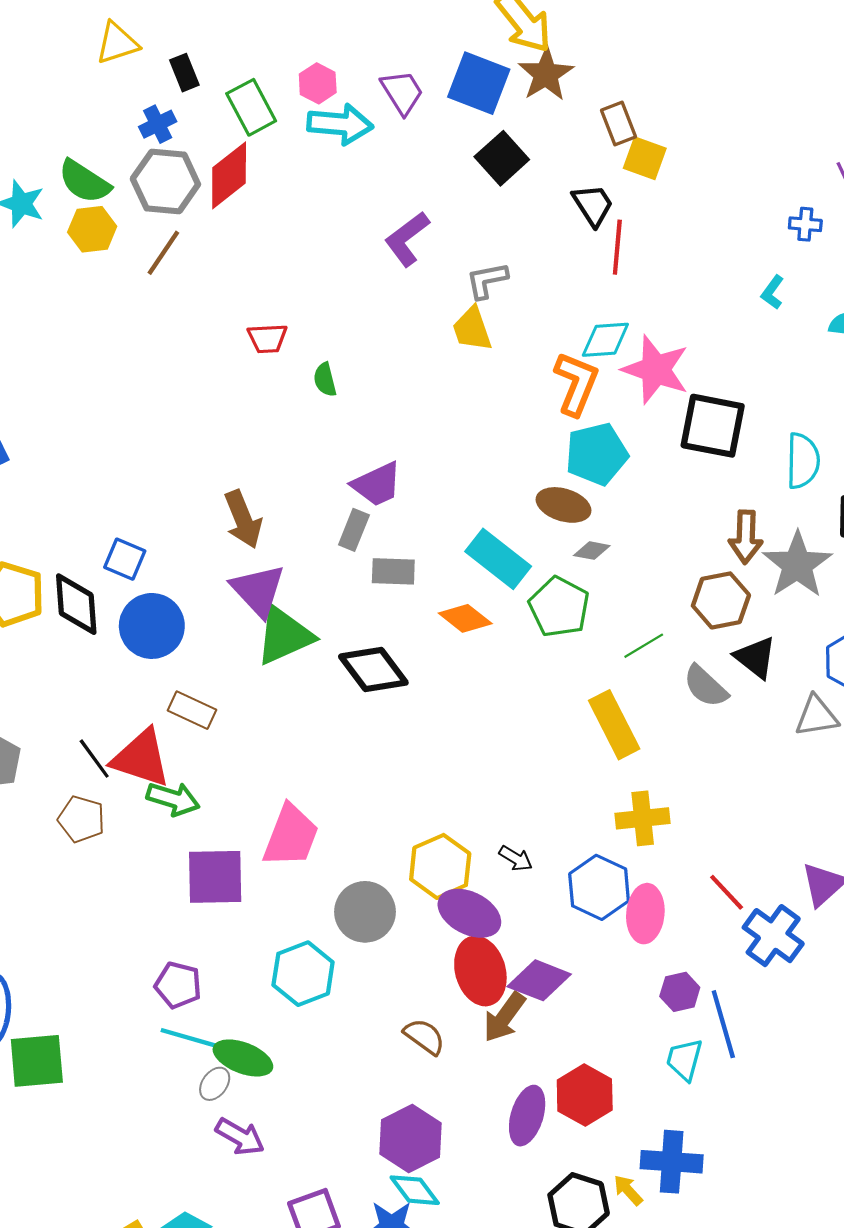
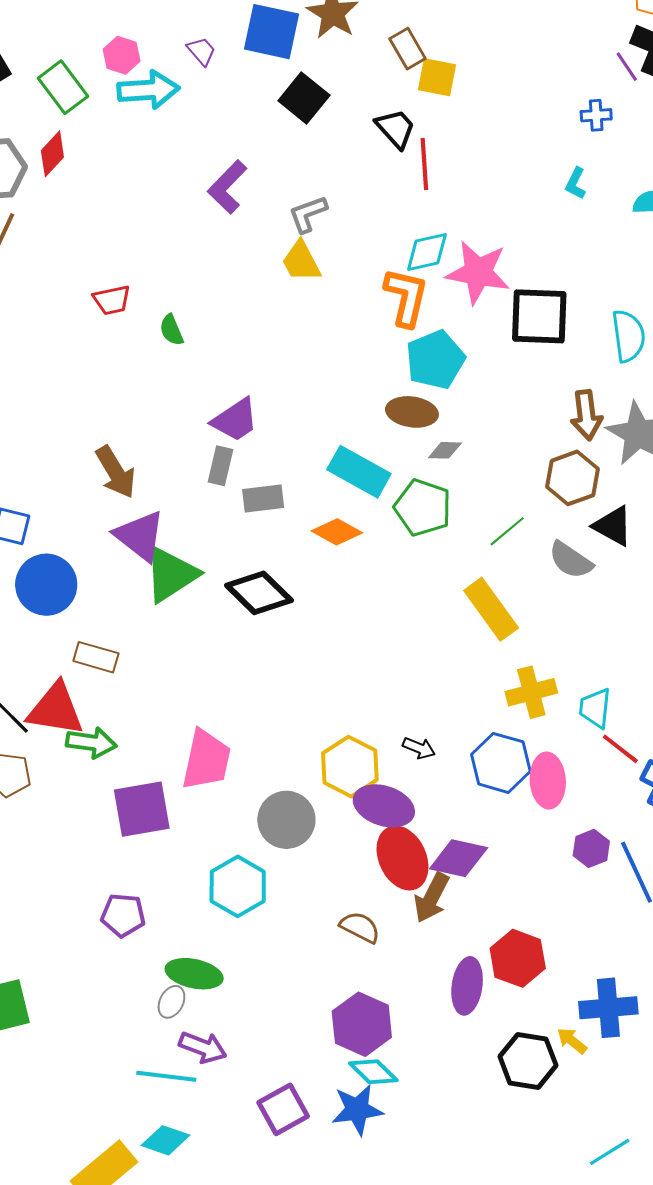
purple trapezoid: (402, 92) -> (201, 51), size x0.7
red diamond: (229, 175) -> (52, 154), size x0.7
cyan line: (192, 1039) -> (166, 1076), moved
cyan trapezoid: (684, 1060) -> (595, 708), moved

